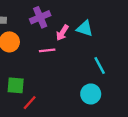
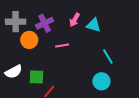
purple cross: (40, 17) -> (45, 23), moved
pink arrow: (62, 33) -> (75, 20), moved

